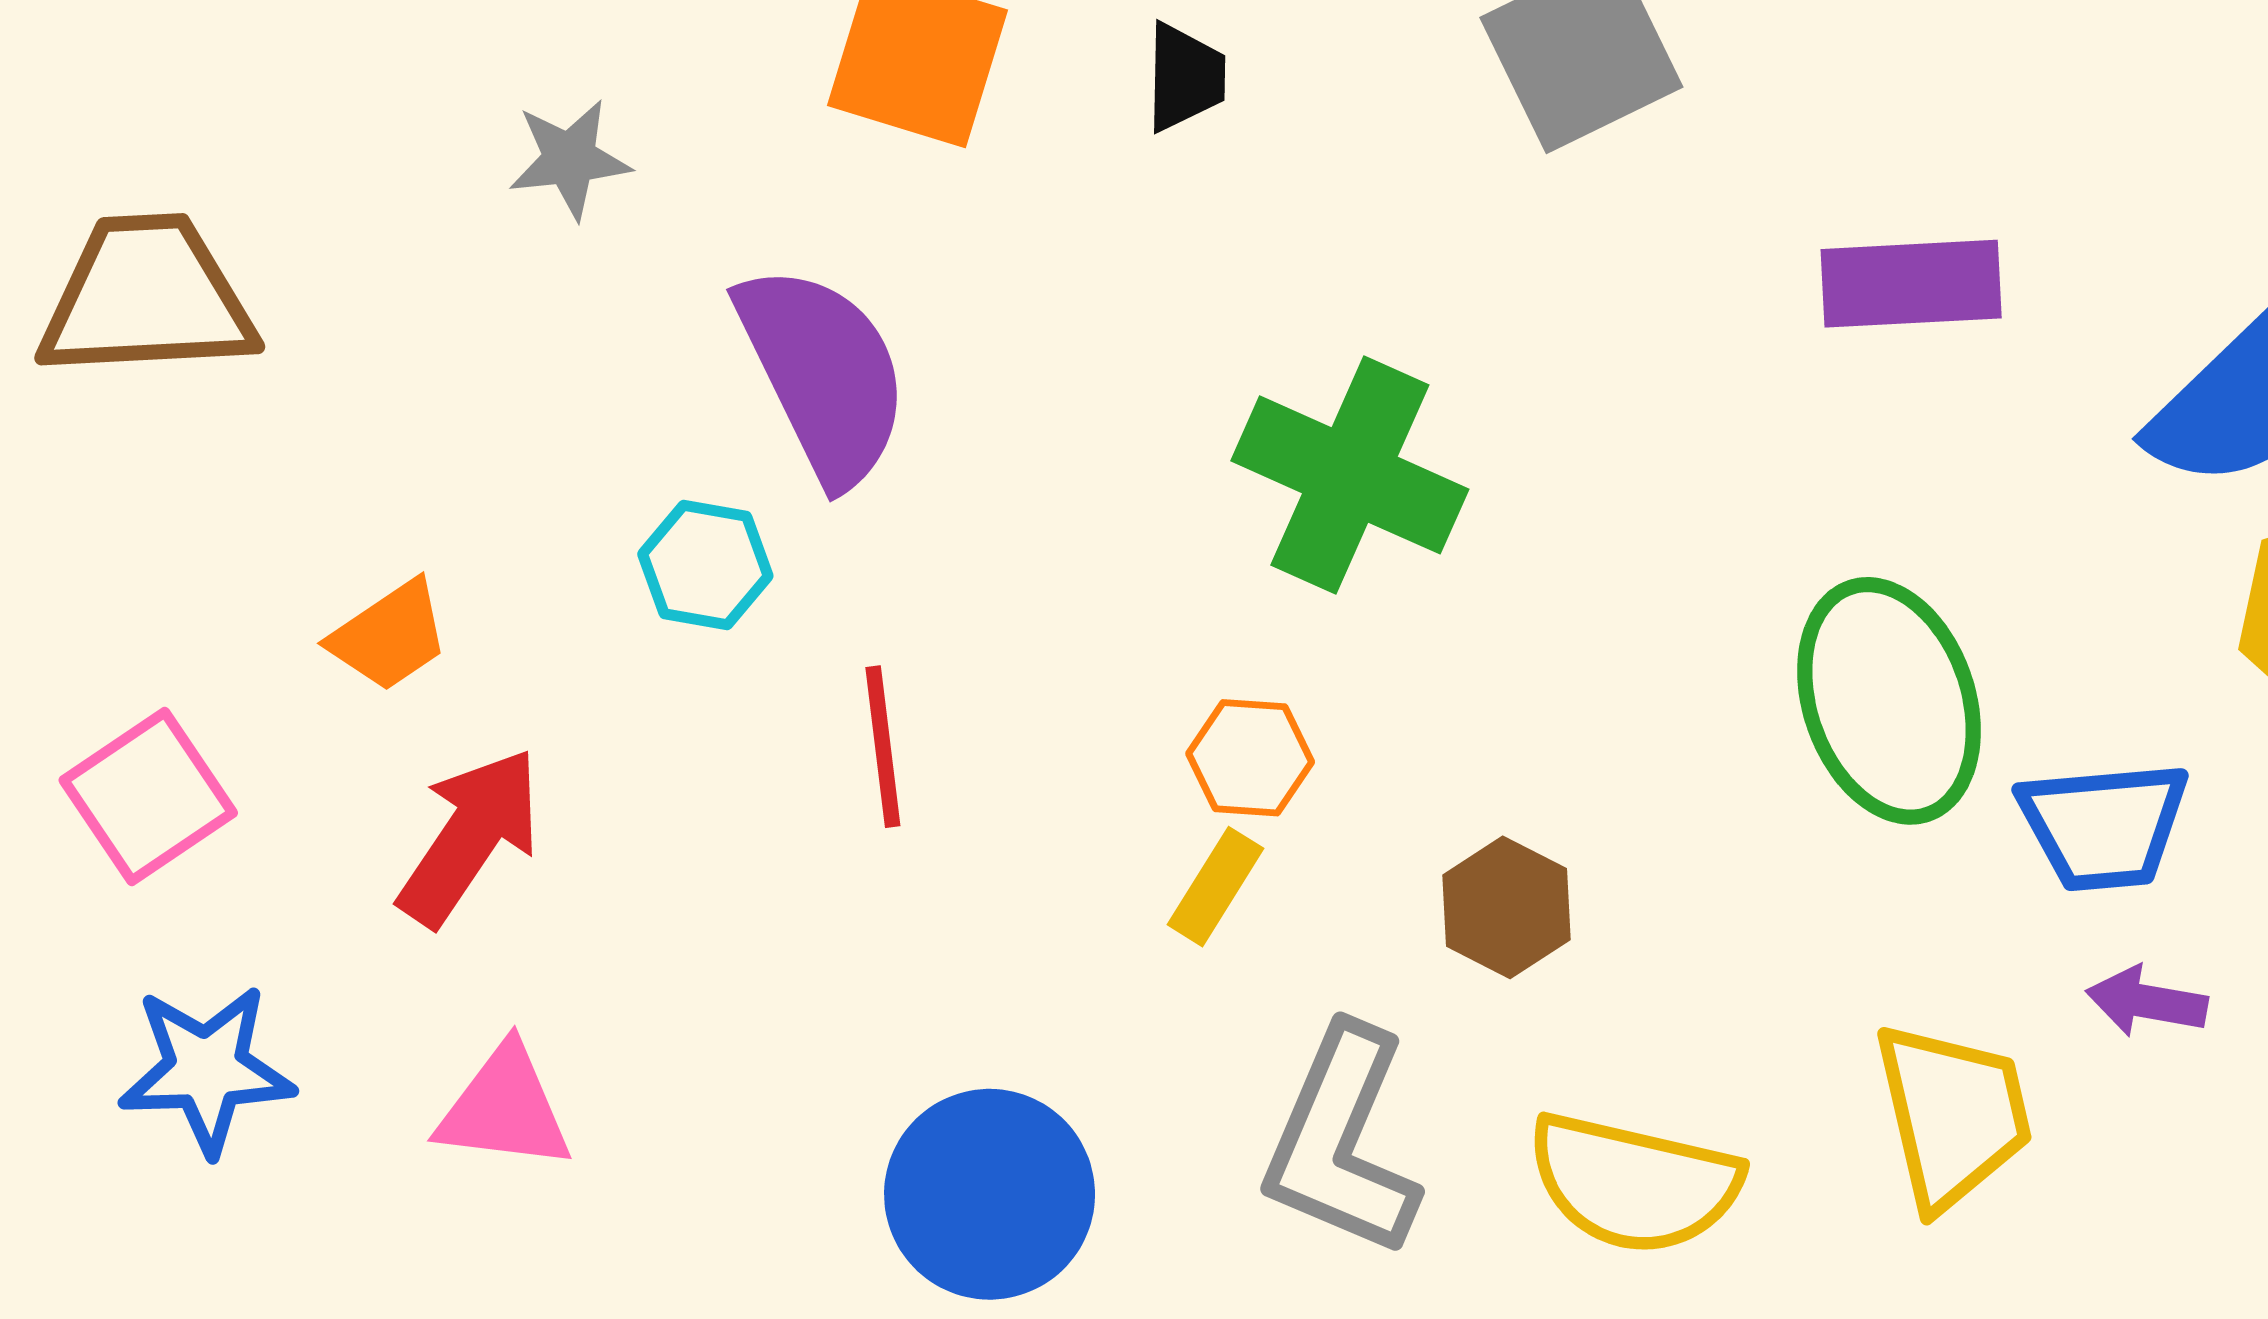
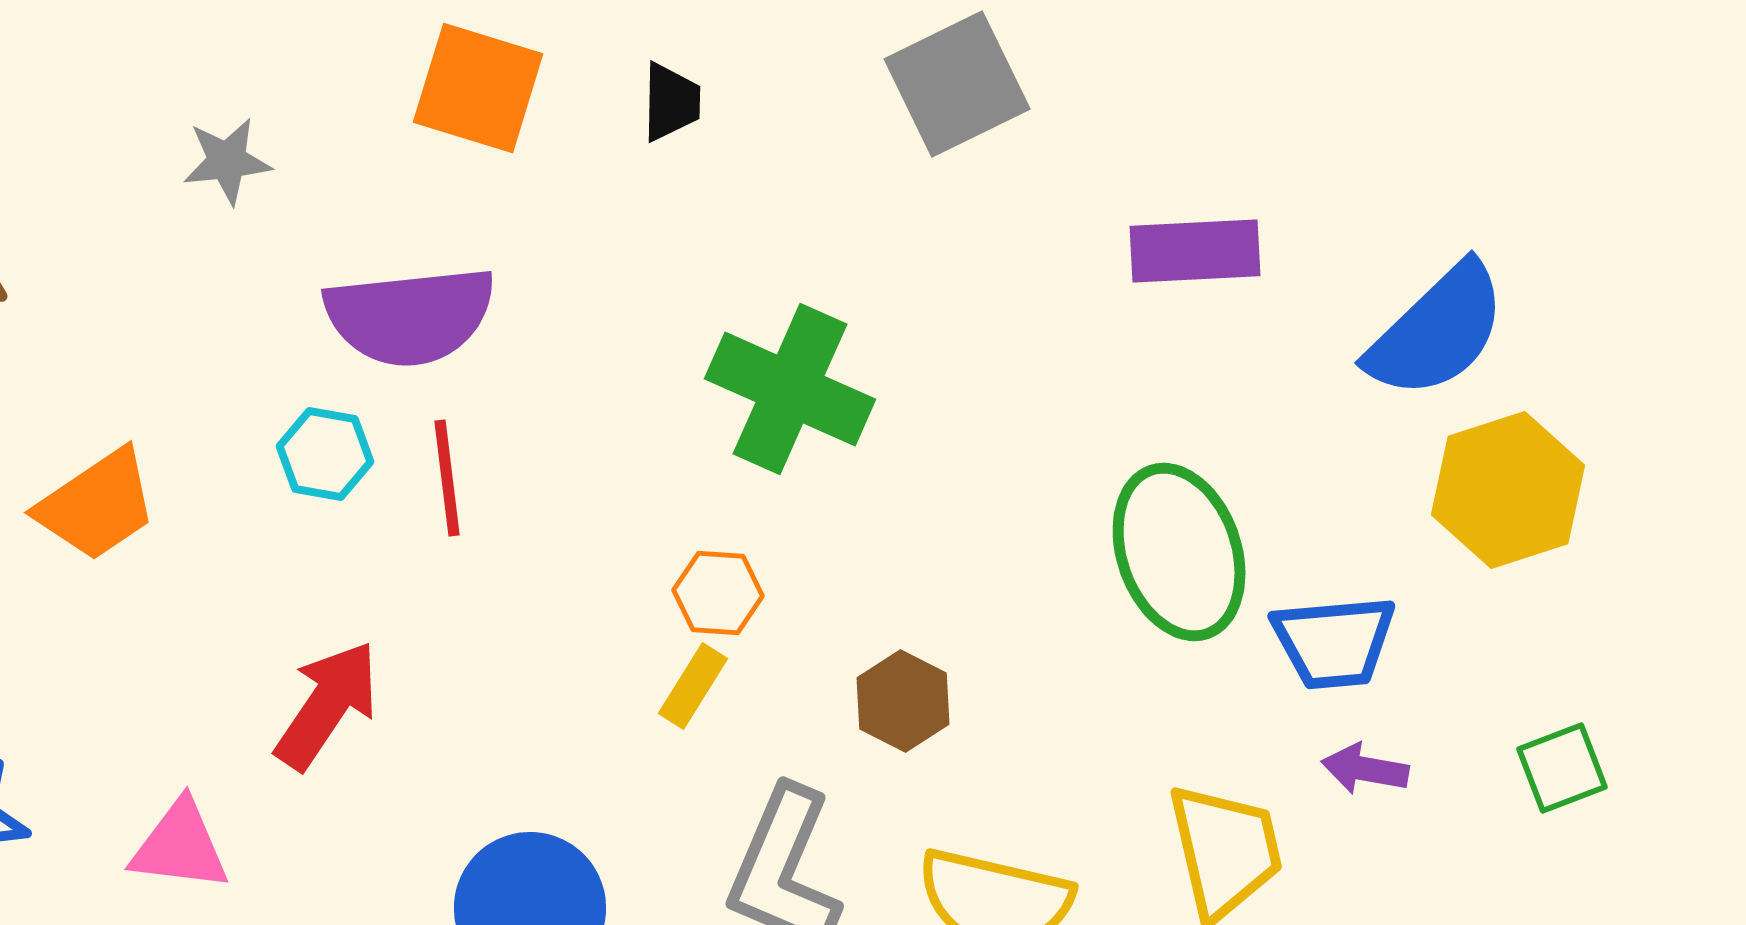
purple semicircle: (823, 374) -> (410, 316), turned 110
orange trapezoid: (389, 636) -> (97, 505), size x1.4
red line: (883, 747) -> (447, 478), moved
red arrow: (470, 837) -> (327, 705), moved

